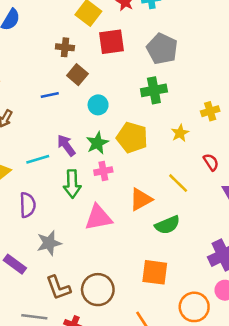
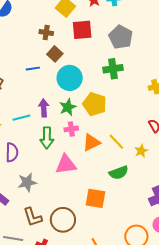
cyan circle: (98, 105) -> (70, 78), size x1.6
yellow star: (180, 133) -> (141, 151), moved
purple arrow: (66, 145) -> (44, 108), turned 30
yellow line: (178, 183) -> (116, 142), moved
orange triangle: (141, 199) -> (91, 143), moved
orange square: (155, 272) -> (95, 198), moved

